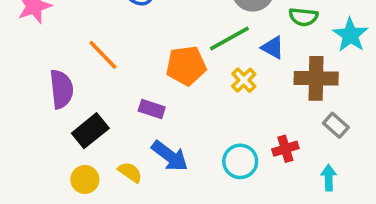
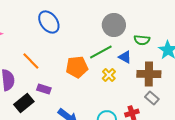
purple rectangle: (152, 109) -> (44, 89), moved
gray rectangle: (336, 125) -> (152, 98), moved

